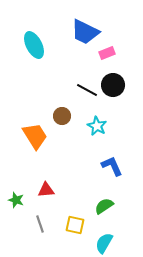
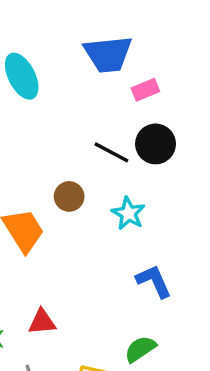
blue trapezoid: (85, 32) -> (108, 54), turned -32

